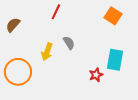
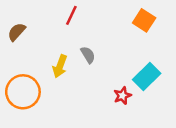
cyan rectangle: (115, 60) -> (147, 76), turned 35

